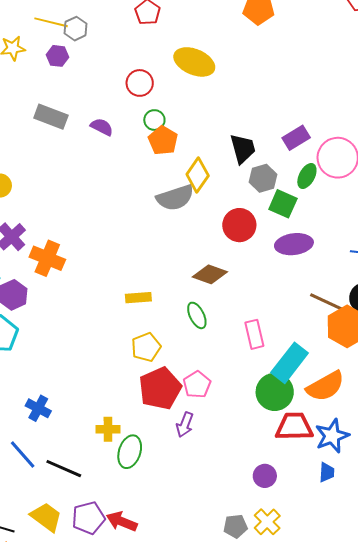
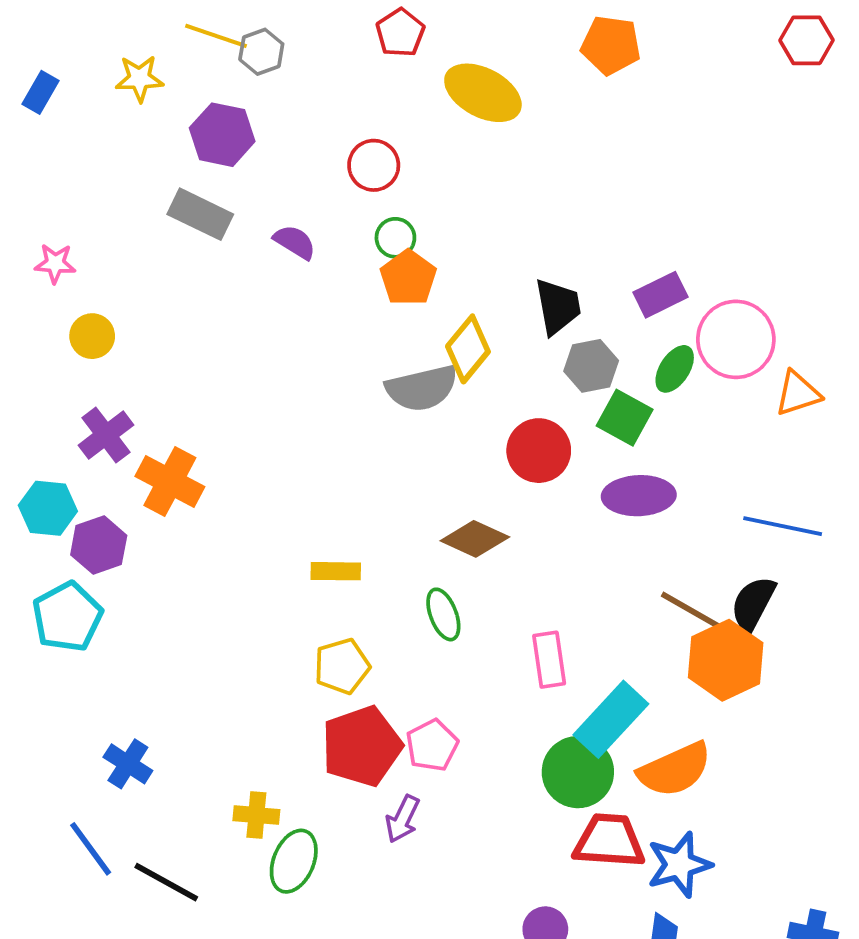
purple hexagon: (57, 56) -> (222, 135), moved, size x1.5
yellow ellipse: (194, 62) -> (483, 93), moved

